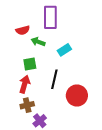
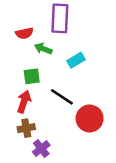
black line: (54, 79) -> (62, 97), turned -72

